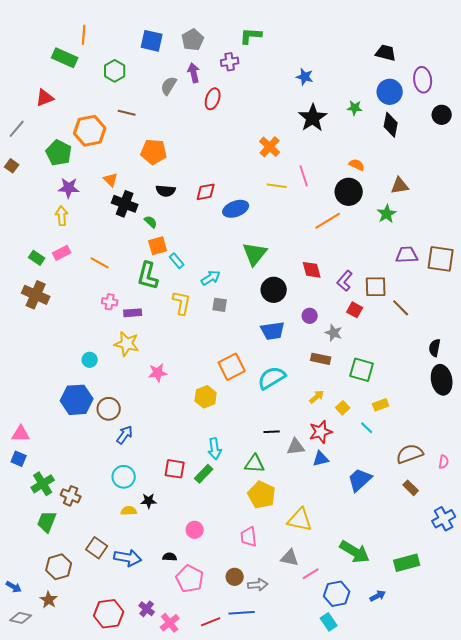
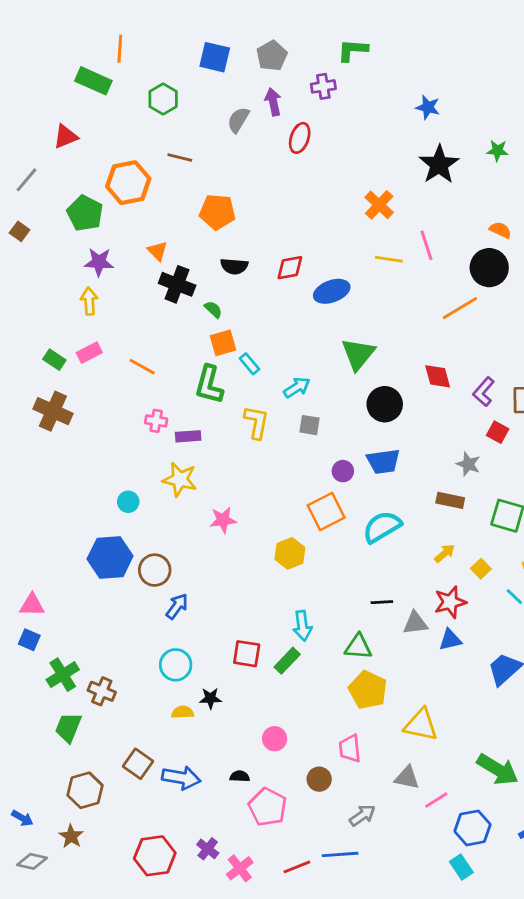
purple circle: (310, 316) -> (343, 471), moved
brown circle: (235, 577) -> (319, 779), moved
gray arrow: (258, 585) -> (362, 815), turned -30

